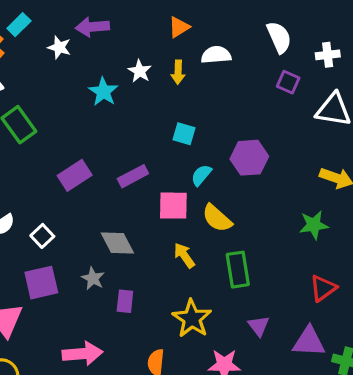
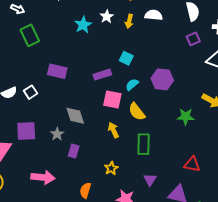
purple square: (288, 82) -> (193, 39), turned 32
purple rectangle: (75, 175) -> (57, 71), turned 36
purple rectangle: (133, 176) -> (102, 75), moved
green star: (314, 225) -> (186, 117), moved
white square: (42, 236) -> (30, 92), moved
red triangle: (323, 288) -> (192, 164), turned 36
yellow star: (192, 319) -> (111, 168), size x0.6

